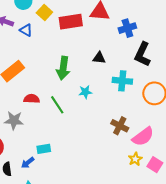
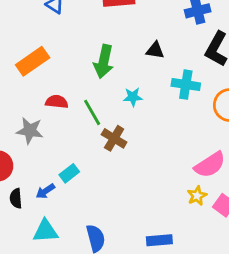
brown cross: (120, 126) -> (114, 138), moved
cyan rectangle: (44, 149) -> (69, 173), turned -32

